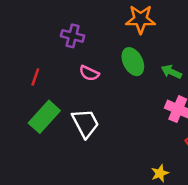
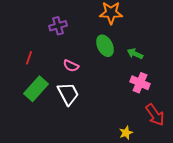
purple cross: (73, 36) -> (58, 26), turned -30
pink semicircle: (89, 73) -> (71, 66), moved

